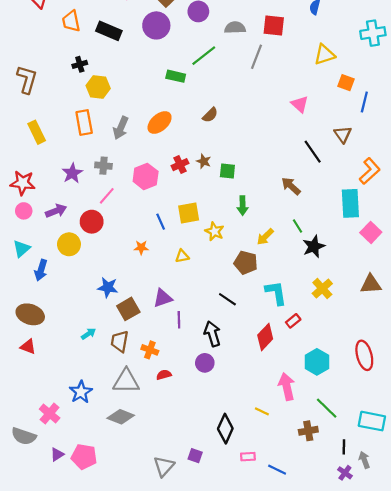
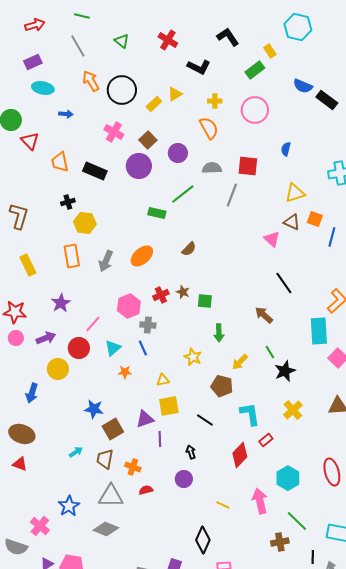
brown triangle: (343, 134) -> (292, 222), moved, turned -30
gray cross: (103, 166) -> (148, 325), moved
yellow square: (189, 213) -> (169, 406), moved
cyan triangle: (22, 249) -> (113, 348), moved
black arrow: (212, 334) -> (191, 452), size x0.6
yellow line: (262, 411) -> (223, 505), moved

